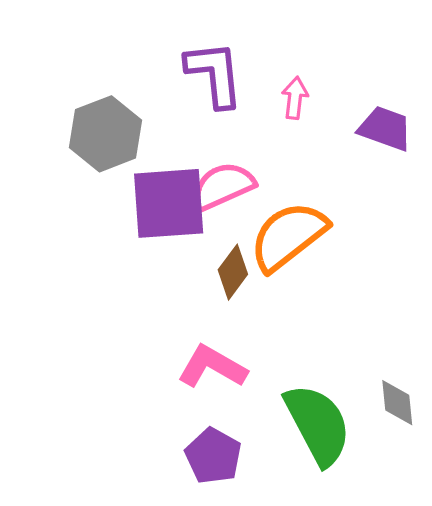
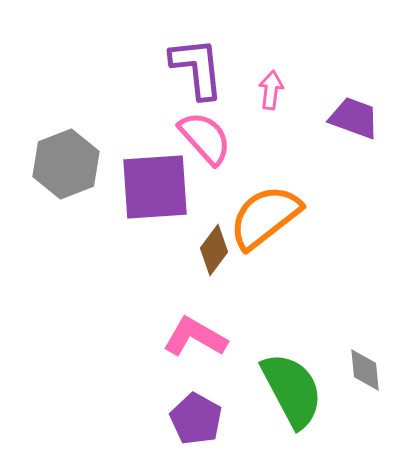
gray hexagon: (106, 134) -> (66, 164), moved
pink semicircle: (223, 186) -> (205, 138), moved, turned 72

